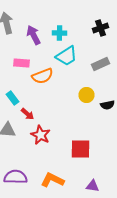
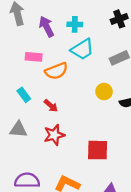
red arrow: (28, 114) -> (51, 106), moved
red star: (40, 135) -> (54, 135), turned 30

